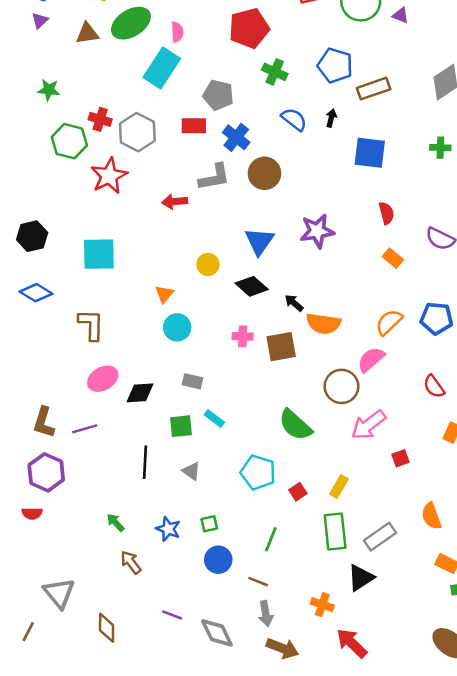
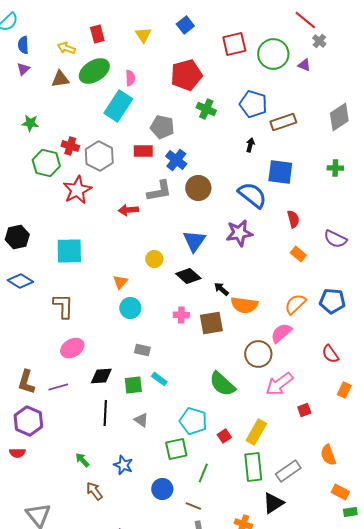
blue semicircle: (294, 119) -> (252, 195), moved, size x1.4
black diamond: (140, 393) -> (101, 376), moved
yellow rectangle: (339, 487) -> (256, 432), size x1.4
green square: (209, 524) -> (176, 449), moved, size x1.6

